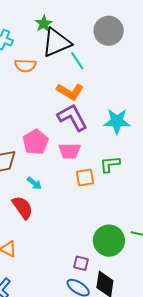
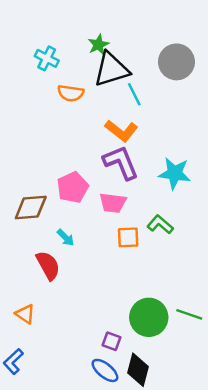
green L-shape: (110, 164) -> (160, 224), turned 40

